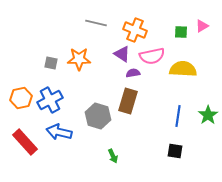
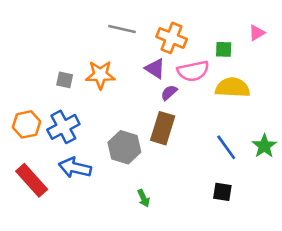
green square: (181, 32) -> (224, 49), moved
purple semicircle: (133, 73) -> (169, 93), turned -32
blue line: (178, 116) -> (226, 147), turned -45

